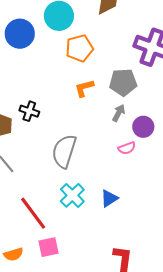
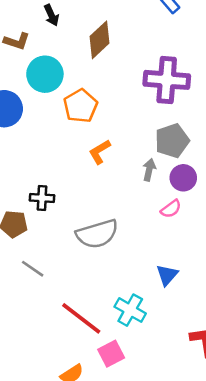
gray pentagon: (123, 82) -> (172, 141), moved
gray semicircle: (64, 151) -> (97, 234), turned -108
cyan cross: (72, 195) -> (130, 310), moved

